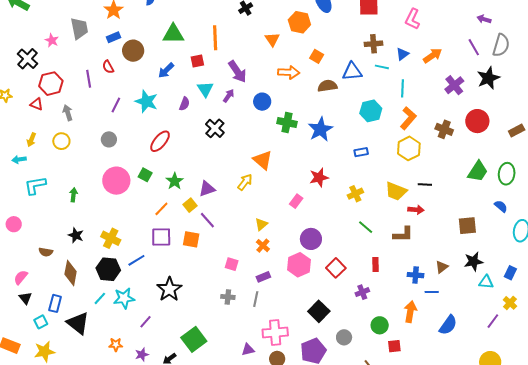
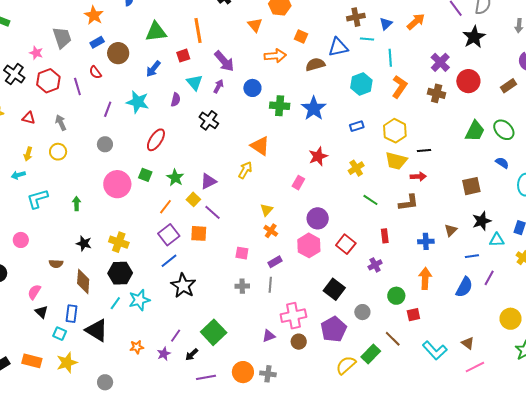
red hexagon: (51, 84) -> (48, 81), moved
purple cross: (454, 85) -> (440, 62), moved
yellow hexagon: (409, 148) -> (395, 131), moved
green ellipse: (507, 174) -> (504, 130), turned -45
purple square: (161, 237) -> (169, 235), turned -30
blue line: (136, 260) -> (169, 261), moved
blue line: (432, 292) -> (472, 256), moved
purple line: (493, 321) -> (489, 278), moved
cyan square: (41, 322) -> (60, 334), turned -32
purple line: (146, 322) -> (176, 336), moved

